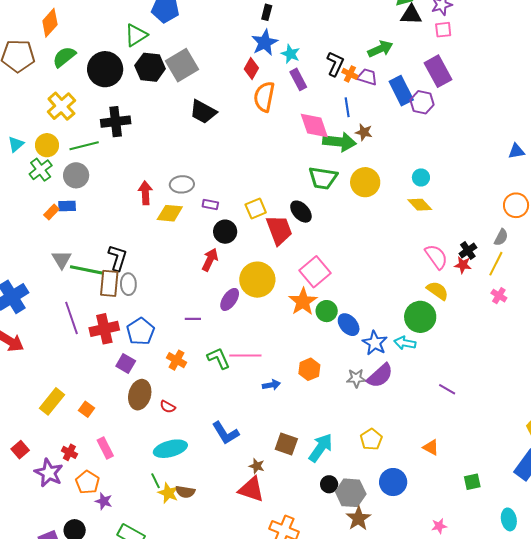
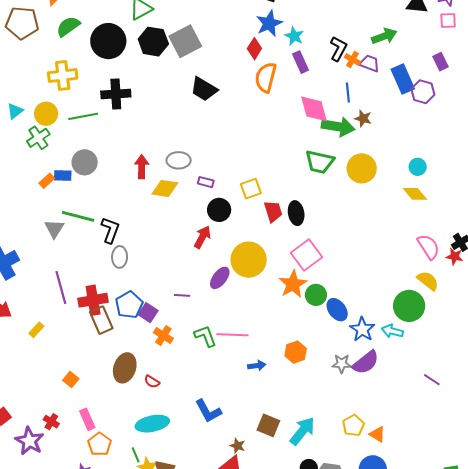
purple rectangle: (438, 71) -> (441, 62), size x0.6
yellow cross: (61, 106) -> (63, 76), turned 32
gray circle: (76, 175) -> (85, 162), moved
black ellipse: (301, 212) -> (296, 213), moved, turned 30
red trapezoid: (279, 230) -> (273, 211), size x0.7
green line: (86, 270) -> (78, 216), moved
brown rectangle: (109, 283) -> (101, 320), moved, turned -32
purple square: (126, 363) -> (148, 313), moved
yellow rectangle: (52, 401) -> (36, 330), moved, size x0.6
orange triangle: (431, 447) -> (377, 434), moved
orange pentagon: (87, 482) -> (100, 444), moved

